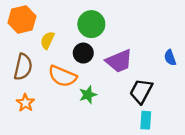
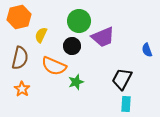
purple trapezoid: (119, 61) -> (103, 37), moved

